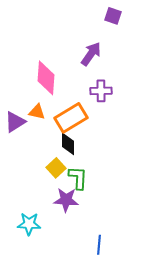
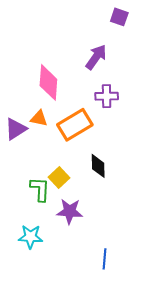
black diamond: (68, 144) -> (98, 166), moved
green L-shape: (78, 178) -> (40, 189), moved

